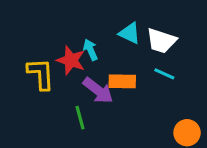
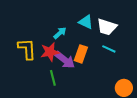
cyan arrow: (90, 50) -> (60, 33), turned 72
red star: (71, 60) -> (50, 52), moved, turned -30
orange rectangle: (122, 81) -> (81, 54), turned -72

